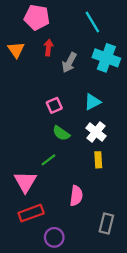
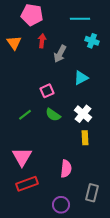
cyan line: (92, 22) -> (80, 19), turned -60
cyan cross: (106, 58) -> (92, 41), moved, size x0.6
cyan triangle: (92, 102) -> (81, 78), moved
green line: (48, 160) -> (25, 115), moved
purple circle: (54, 237) -> (61, 205), moved

